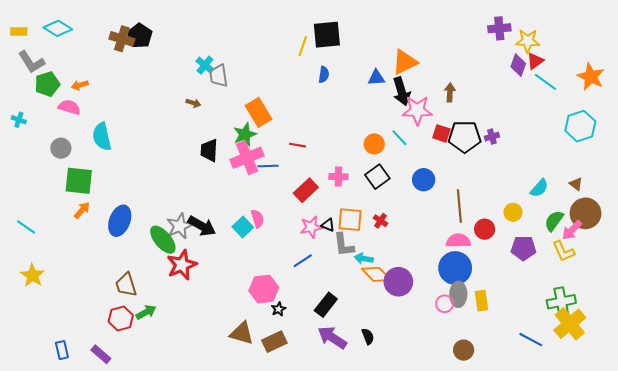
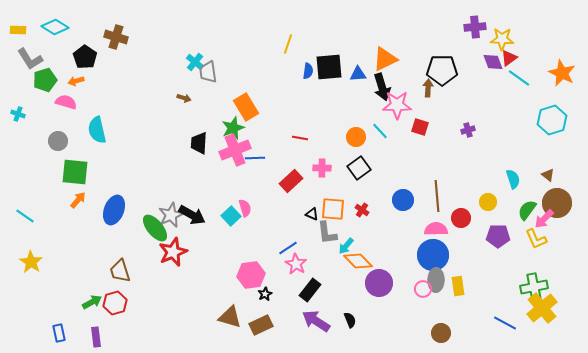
black square: (327, 35) -> (329, 67), moved
black pentagon: (140, 36) -> (85, 57), moved
purple diamond: (518, 65) -> (493, 62), turned -40
black pentagon: (465, 137) -> (442, 70), moved
red line: (297, 145) -> (300, 138), moved
blue circle: (424, 180) -> (403, 200), moved
cyan semicircle: (539, 188) -> (513, 179), turned -60
pink star: (311, 227) -> (296, 264), moved, turned -30
cyan arrow: (364, 259) -> (346, 246), turned -60
purple circle: (398, 282) -> (379, 283), moved
green arrow: (146, 312) -> (92, 302), moved
purple rectangle: (101, 354) -> (96, 337), turned 42

